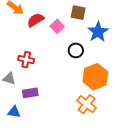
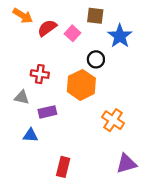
orange hexagon: (95, 77) -> (81, 85), moved

